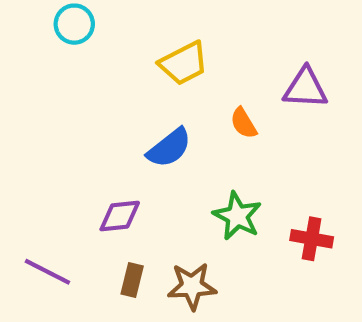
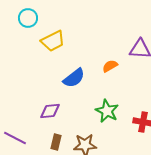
yellow trapezoid: (184, 63) -> (53, 41), moved
orange semicircle: (244, 123) -> (110, 66), turned 91

